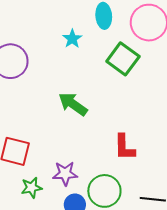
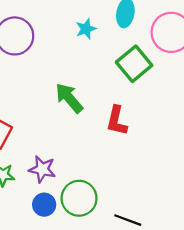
red L-shape: (124, 147) -> (117, 121), moved

